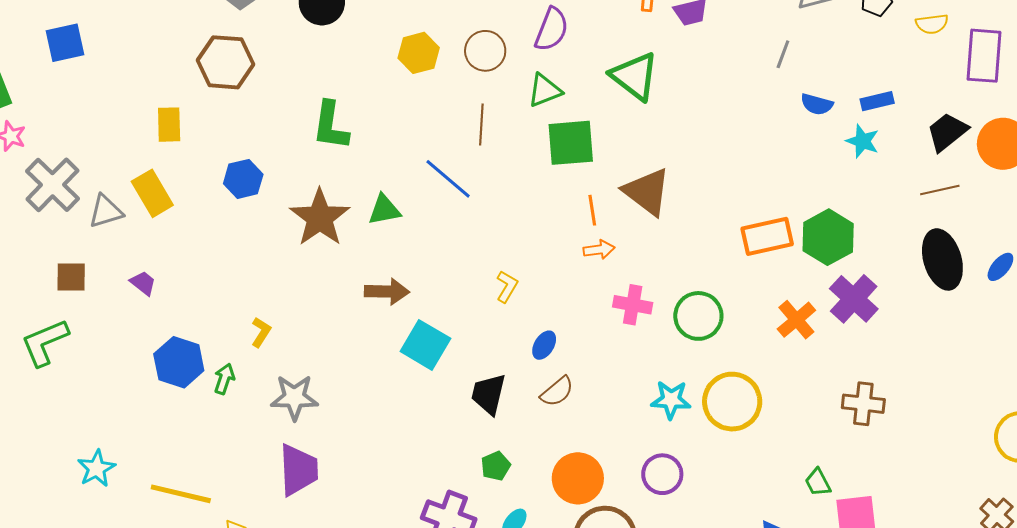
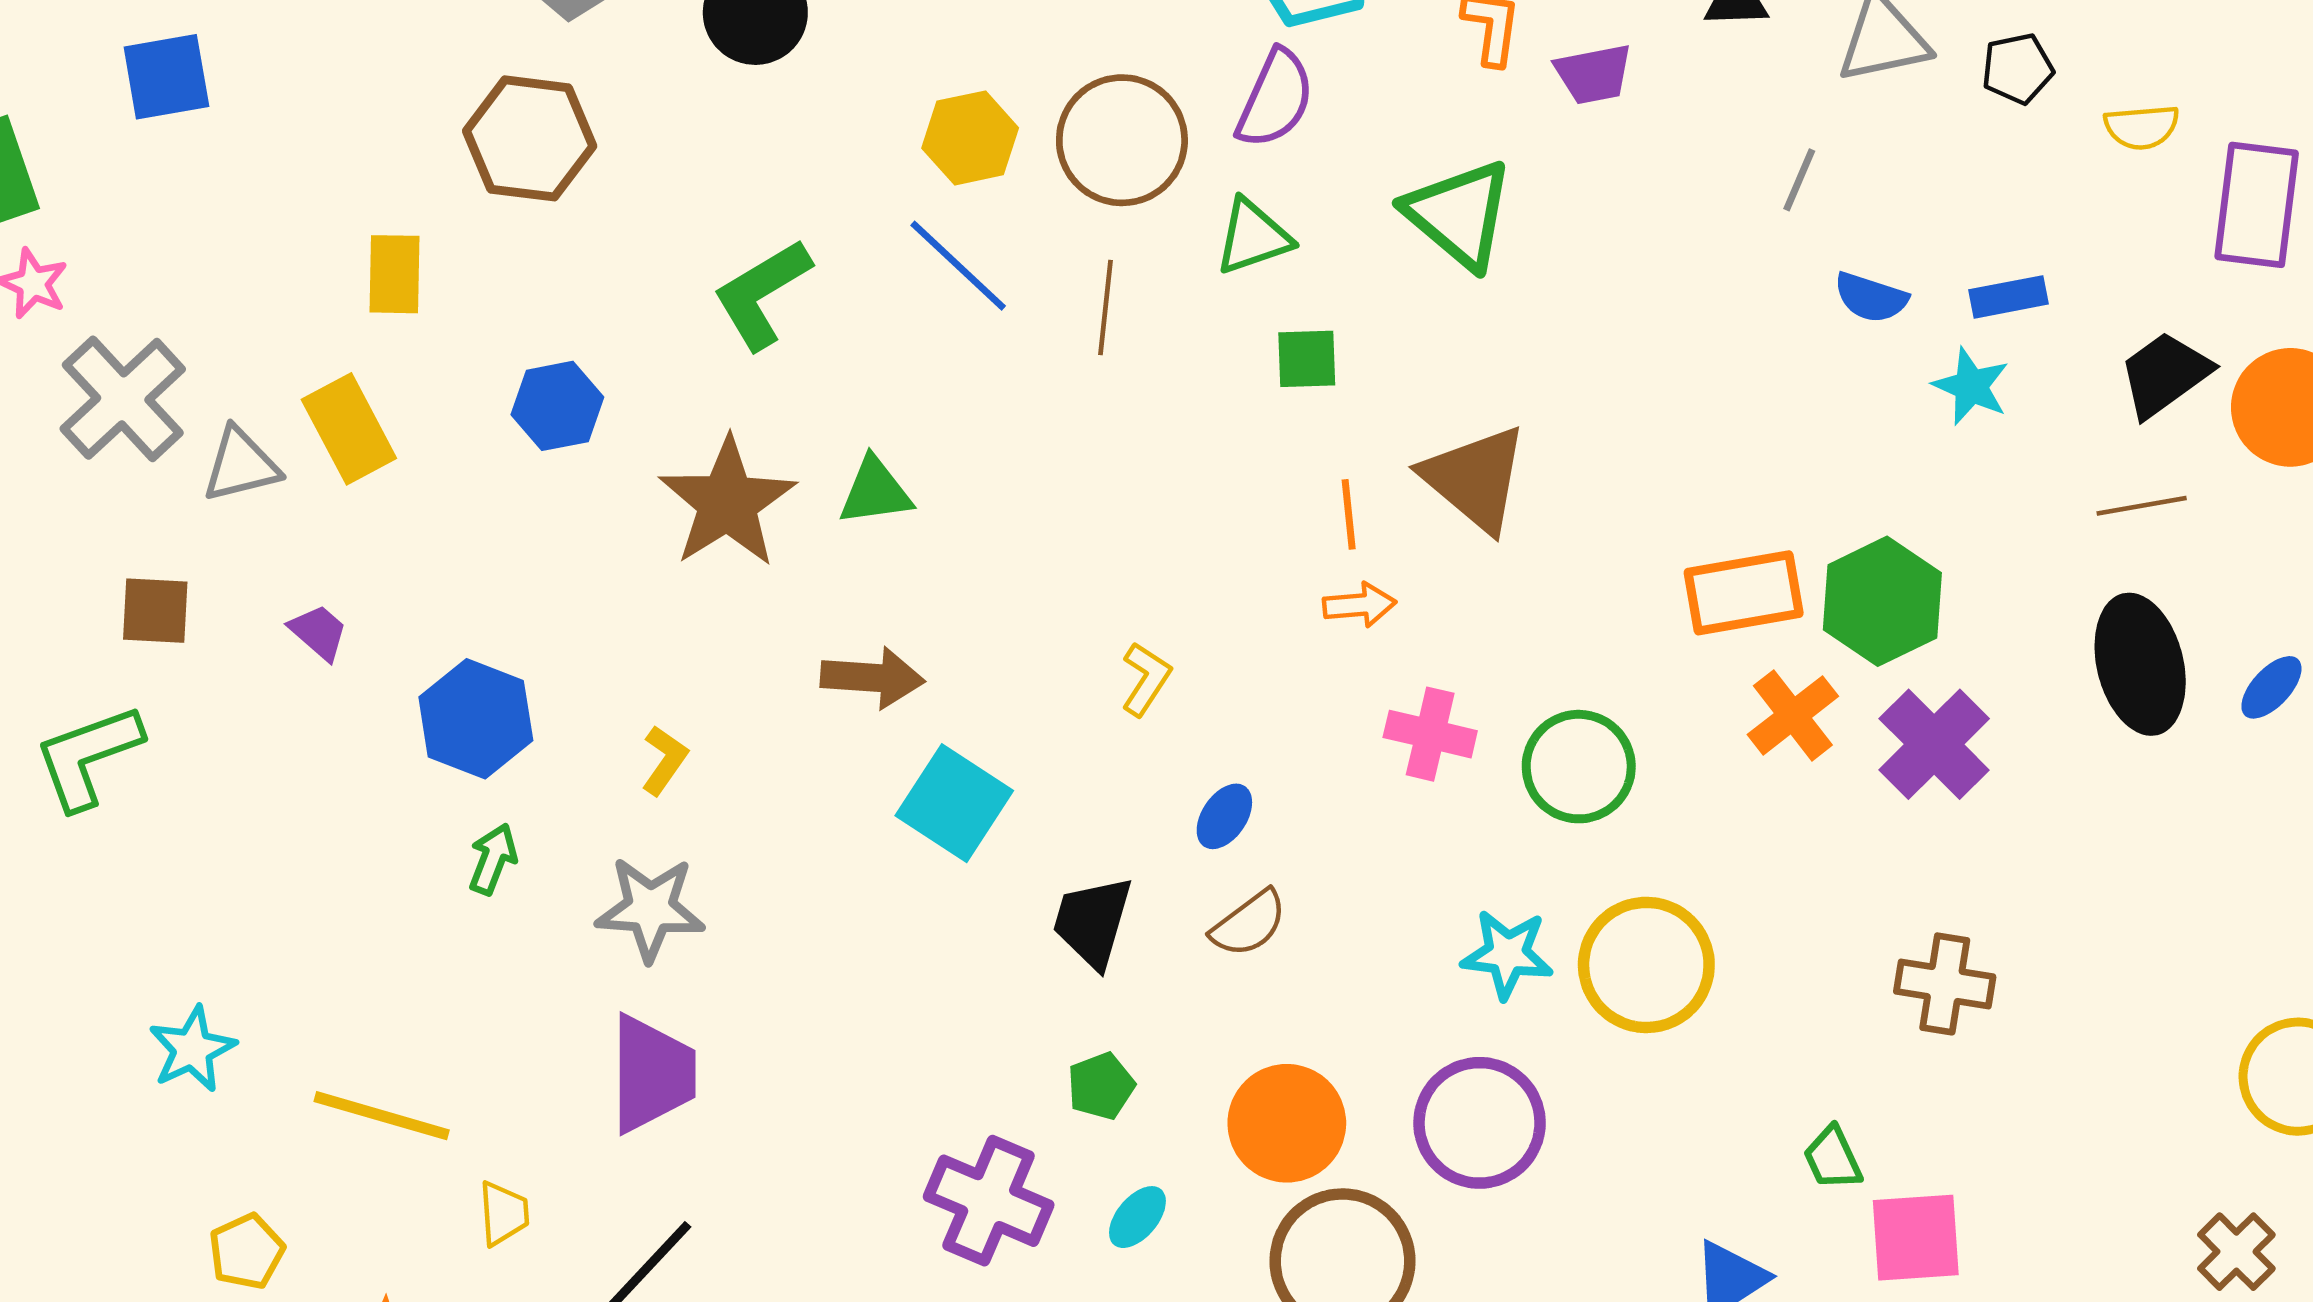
brown circle: (485, 51) -> (1122, 140), size x1.4
green L-shape: (331, 126) -> (762, 294), turned 48
green square: (571, 143) -> (1307, 359), size x0.6
blue line: (448, 179) -> (958, 266), moved
orange cross: (796, 320) -> (1793, 715), moved
yellow L-shape: (261, 332) -> (664, 760), moved
blue hexagon: (179, 362) -> (476, 719), moved
purple circle: (662, 474) -> (1480, 1123), size x1.4

